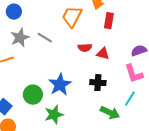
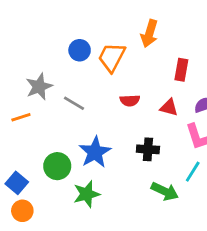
blue circle: (14, 12) -> (80, 50), moved
red rectangle: (109, 21) -> (181, 70), moved
gray line: (45, 38) -> (74, 103), moved
red triangle: (103, 54) -> (169, 107), moved

